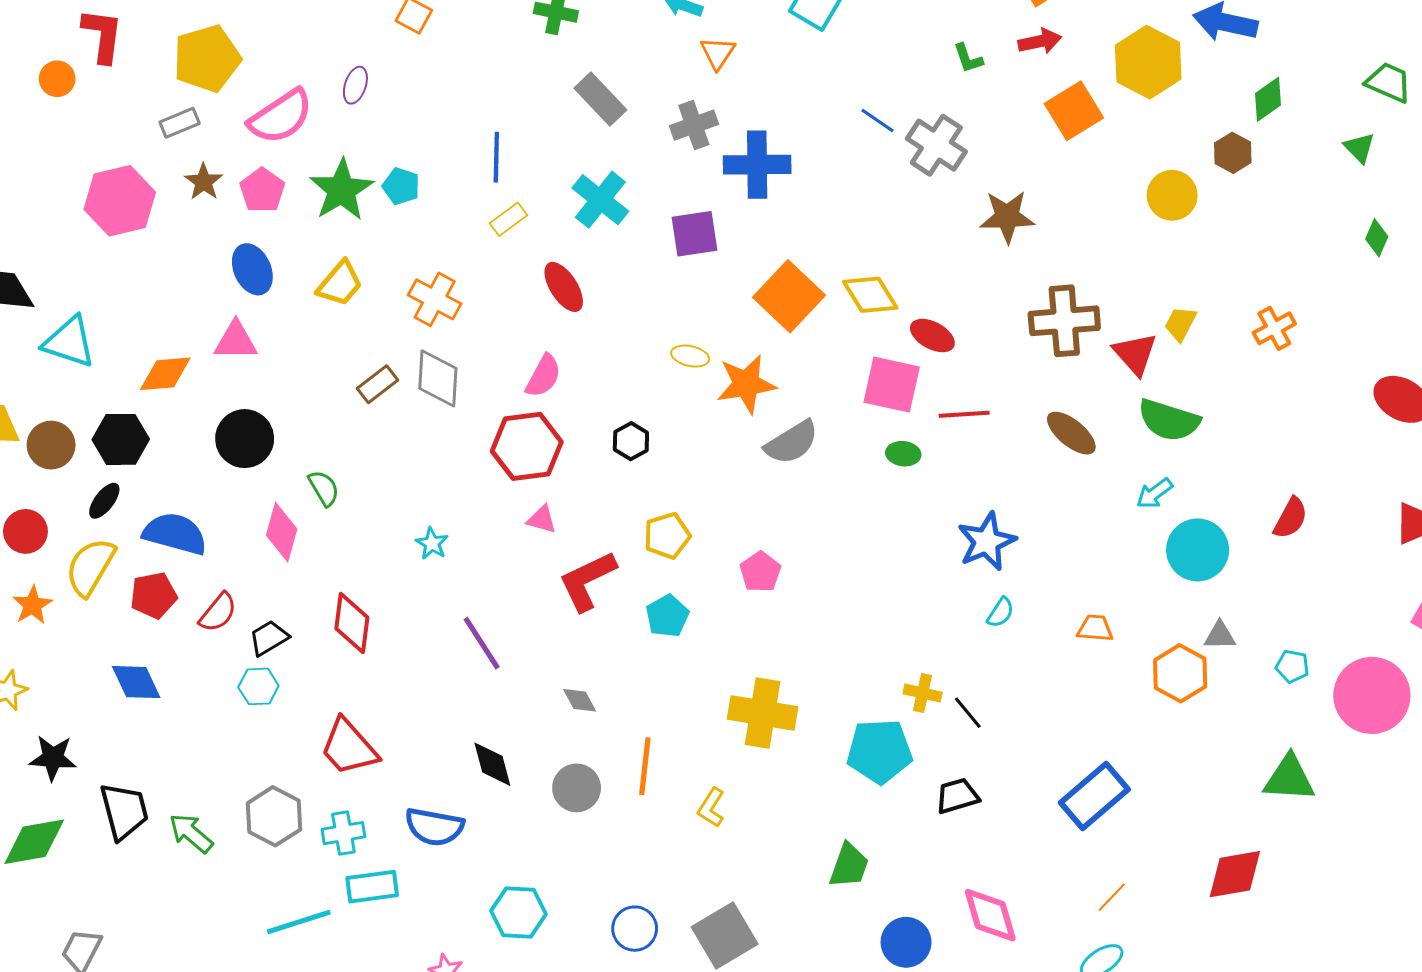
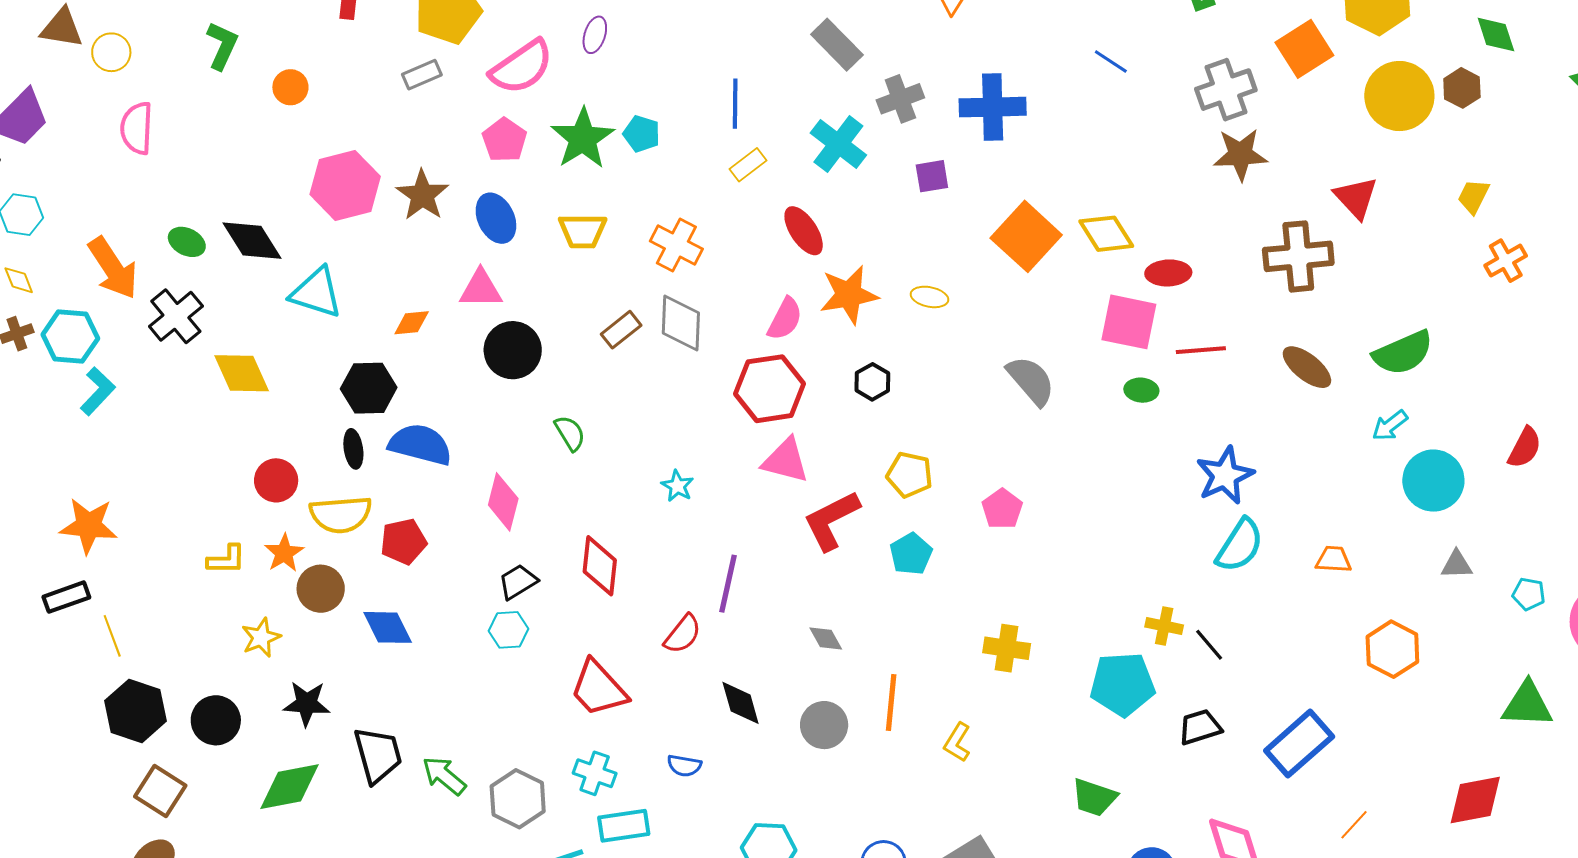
orange circle: (57, 79) -> (290, 87), moved
green diamond: (1268, 99) -> (1496, 34), turned -72
gray cross: (694, 125) -> (900, 99), moved
gray cross: (936, 145) -> (1226, 90), moved, turned 38
brown star: (204, 182) -> (422, 195), moved, size x1.4
yellow circle: (1172, 195) -> (1399, 96), moved, size x1.4
pink hexagon: (120, 201) -> (345, 185), moved
purple square: (695, 234) -> (932, 176), size x0.7
yellow trapezoid: (340, 284) -> (583, 231), turned 51
yellow trapezoid: (1180, 324) -> (1473, 196), moved
red ellipse: (932, 336) -> (1168, 273), turned -30
red triangle: (1135, 354) -> (1356, 198), moved
orange diamond: (165, 374) -> (412, 323), size x0.7
orange star: (746, 384) -> (849, 295), moved
green semicircle: (1169, 420) -> (1403, 353), turned -40
black circle: (245, 439) -> (513, 350), moved
gray semicircle: (792, 442) -> (1031, 381), turned -98
brown circle: (51, 445) -> (321, 589), moved
black ellipse: (104, 501) -> (353, 449), turned -45
pink triangle: (542, 519) -> (786, 461), size x1.6
pink diamond: (282, 532) -> (503, 502), moved
blue semicircle: (175, 534) -> (420, 444), moved
yellow pentagon: (667, 536) -> (909, 475), turned 30
yellow semicircle: (90, 567) -> (341, 514), turned -124
red semicircle: (218, 612) -> (683, 634), moved
cyan semicircle: (1000, 613) -> (1240, 545), size x1.8
purple line: (482, 643) -> (728, 584), turned 46
orange hexagon: (1180, 673) -> (1392, 649), moved
yellow cross: (763, 713) -> (1007, 648), size x0.7
blue rectangle: (1094, 796) -> (1299, 744), moved
gray hexagon: (274, 816) -> (518, 799), moved
blue semicircle: (434, 827) -> (684, 766), size x0.6
cyan cross: (343, 833) -> (595, 773), turned 30
green trapezoid: (849, 866) -> (1094, 797), turned 90

